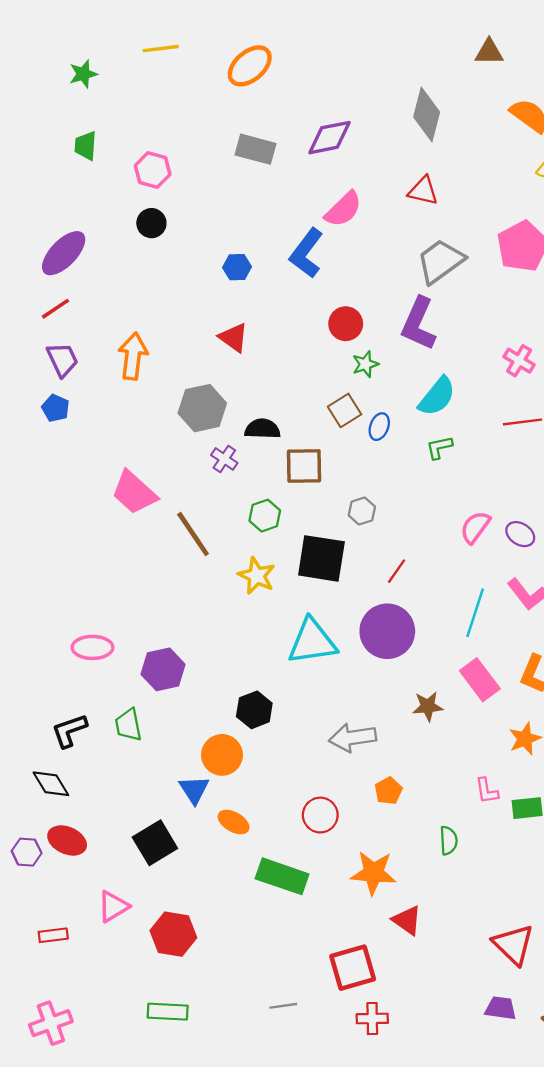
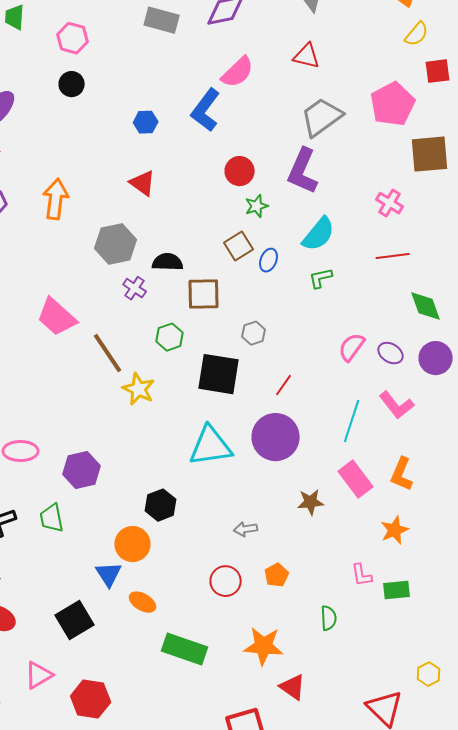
yellow star: (257, 576) -> (139, 389), moved
gray arrow: (353, 738) -> (246, 529), size x0.6
red circle: (320, 815) -> (226, 581), moved

